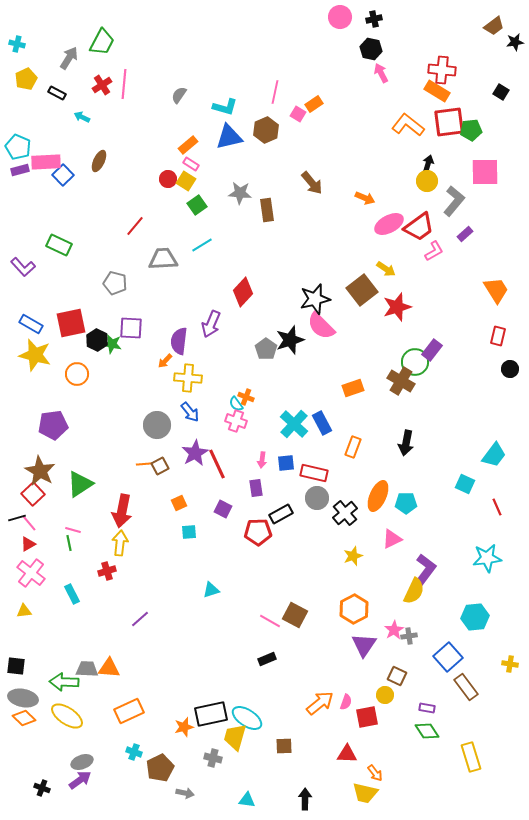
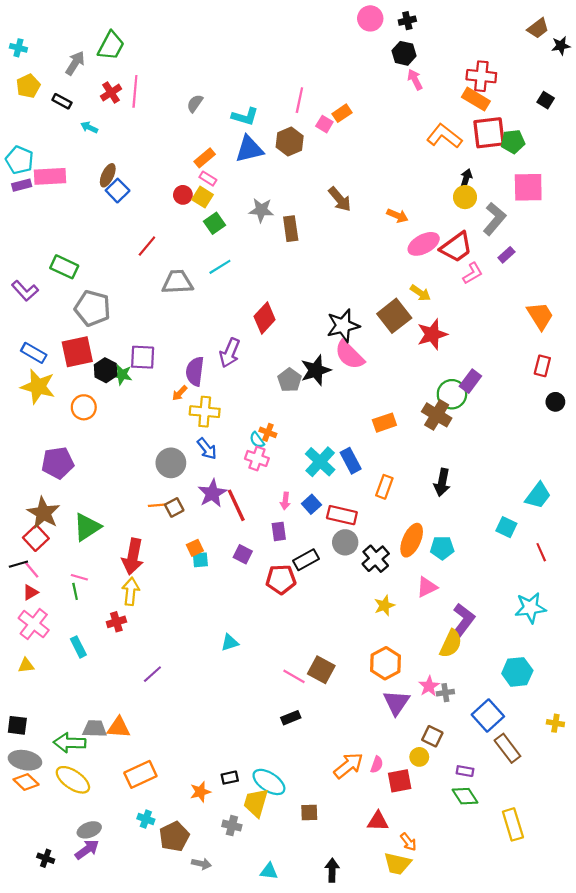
blue square: (63, 175) -> (118, 191), moved
gray pentagon: (115, 283) -> (92, 308), moved, size x1.4
blue square: (286, 463) -> (311, 504), turned -36
cyan square: (189, 532) -> (200, 560), moved
black rectangle: (211, 714) -> (230, 778), size x0.5

